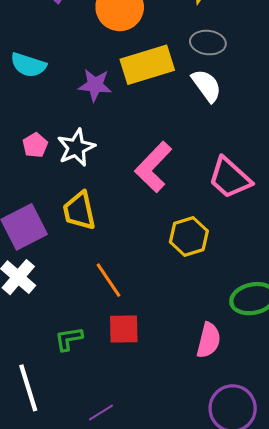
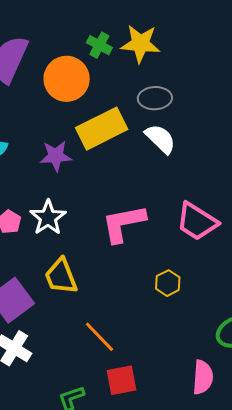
pink L-shape: (153, 167) -> (123, 223), turned 45
yellow hexagon: (189, 237) -> (168, 283), size x0.7

